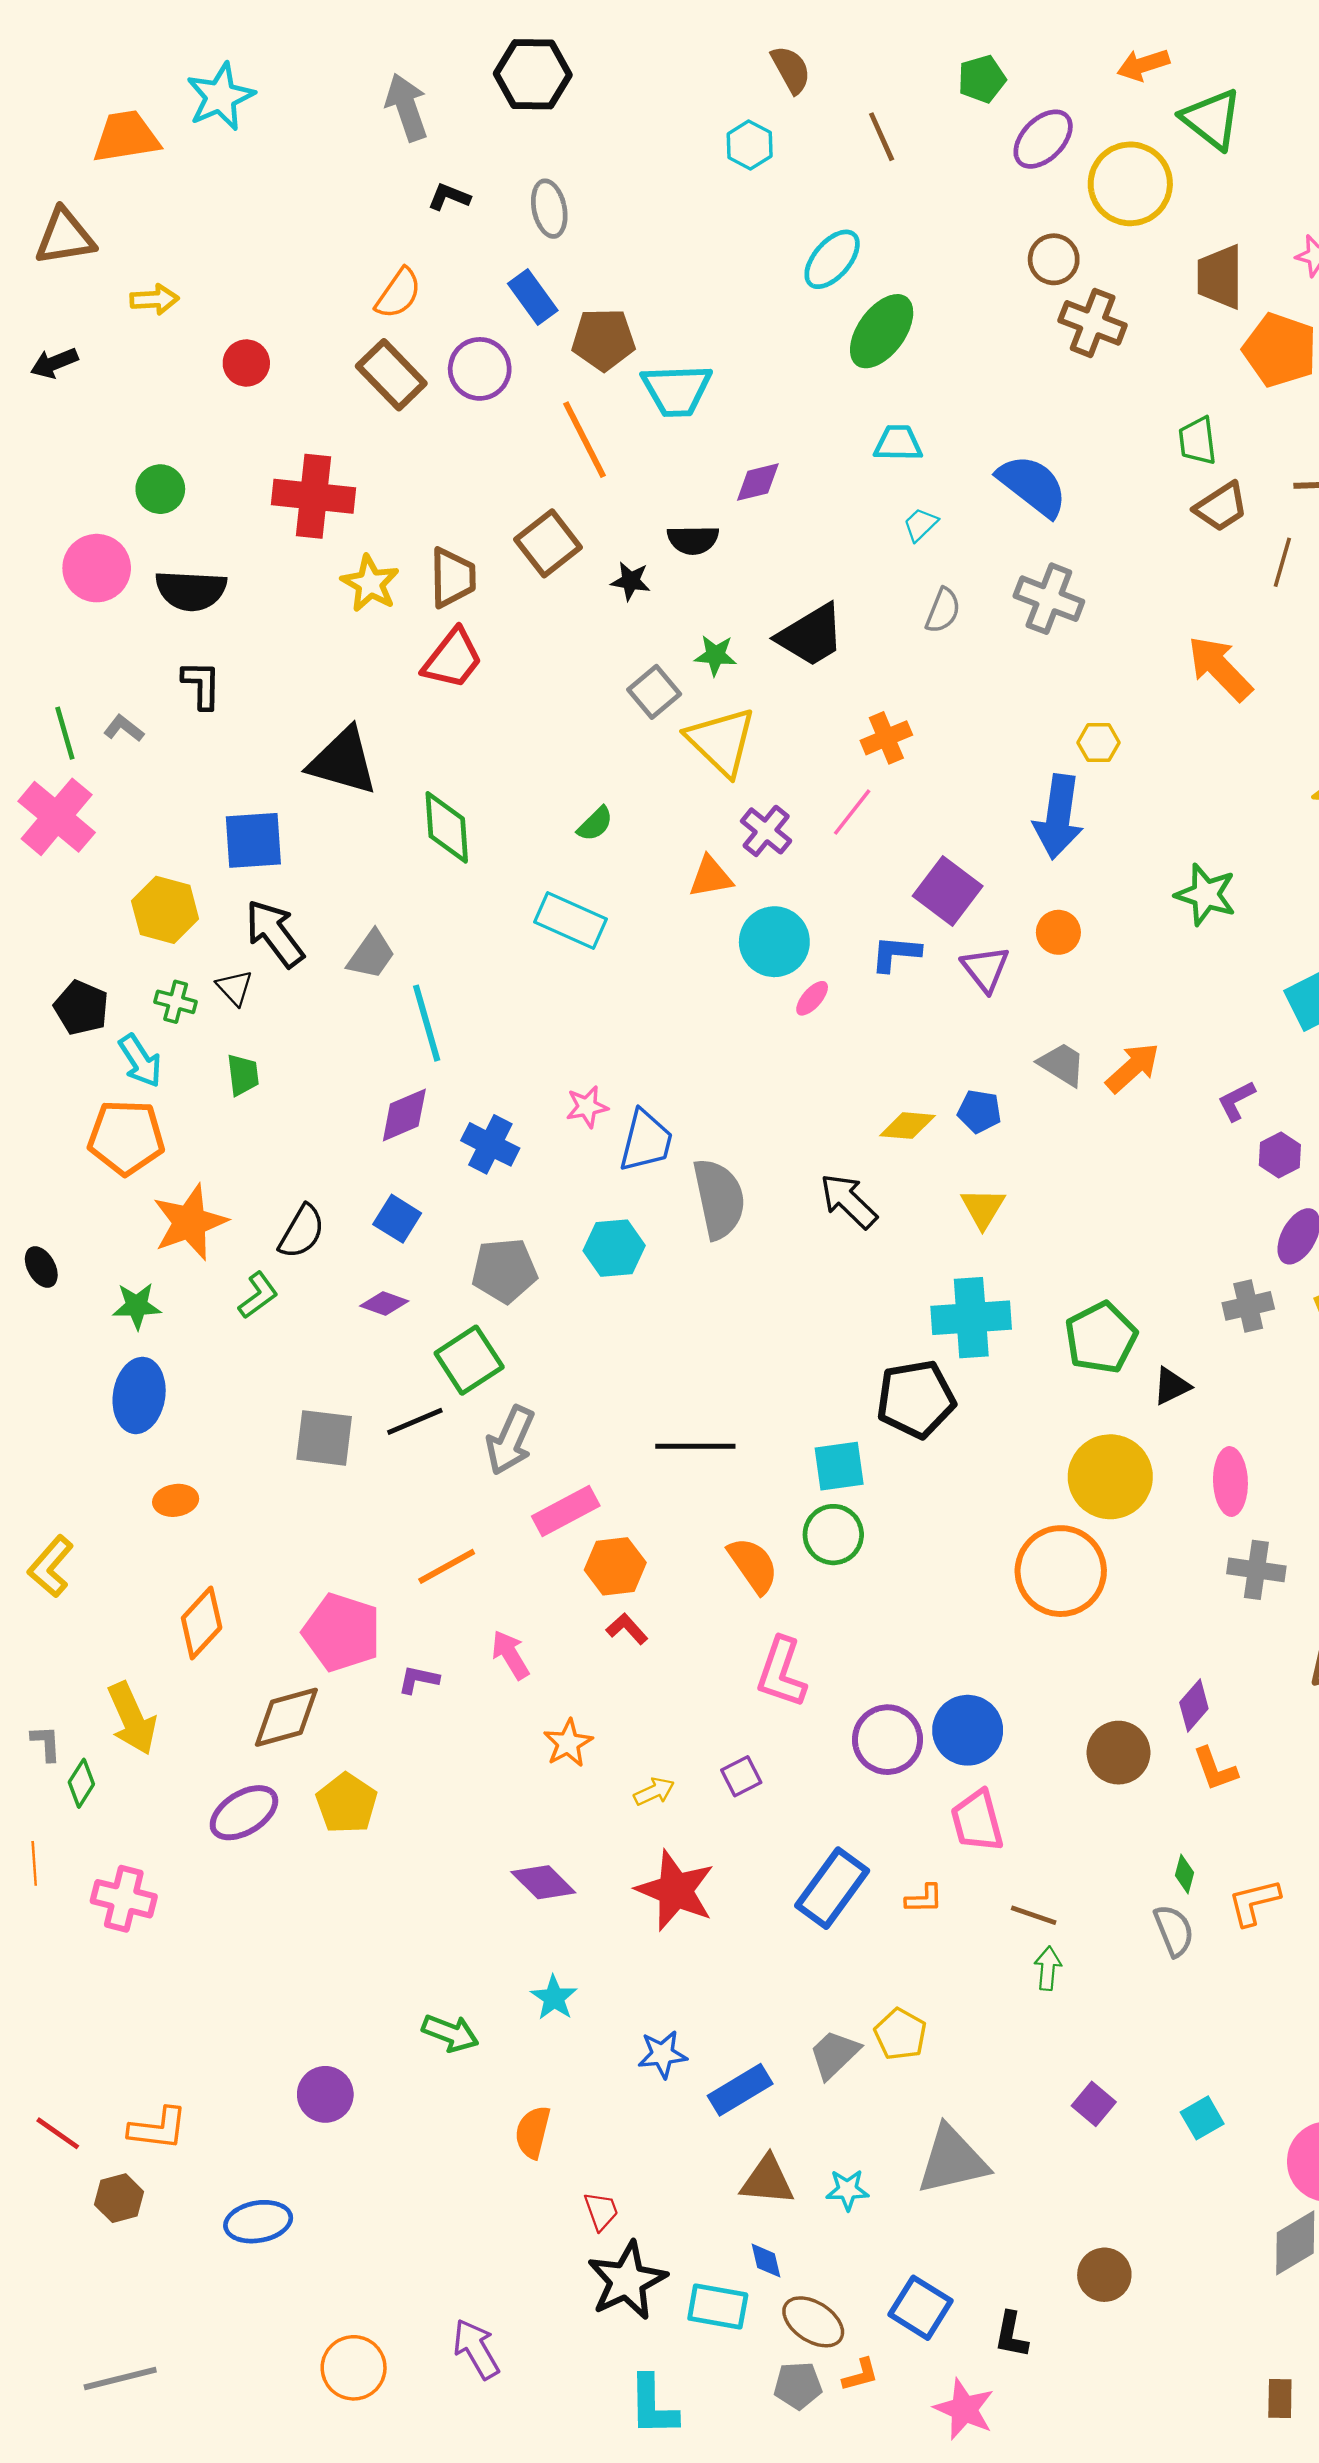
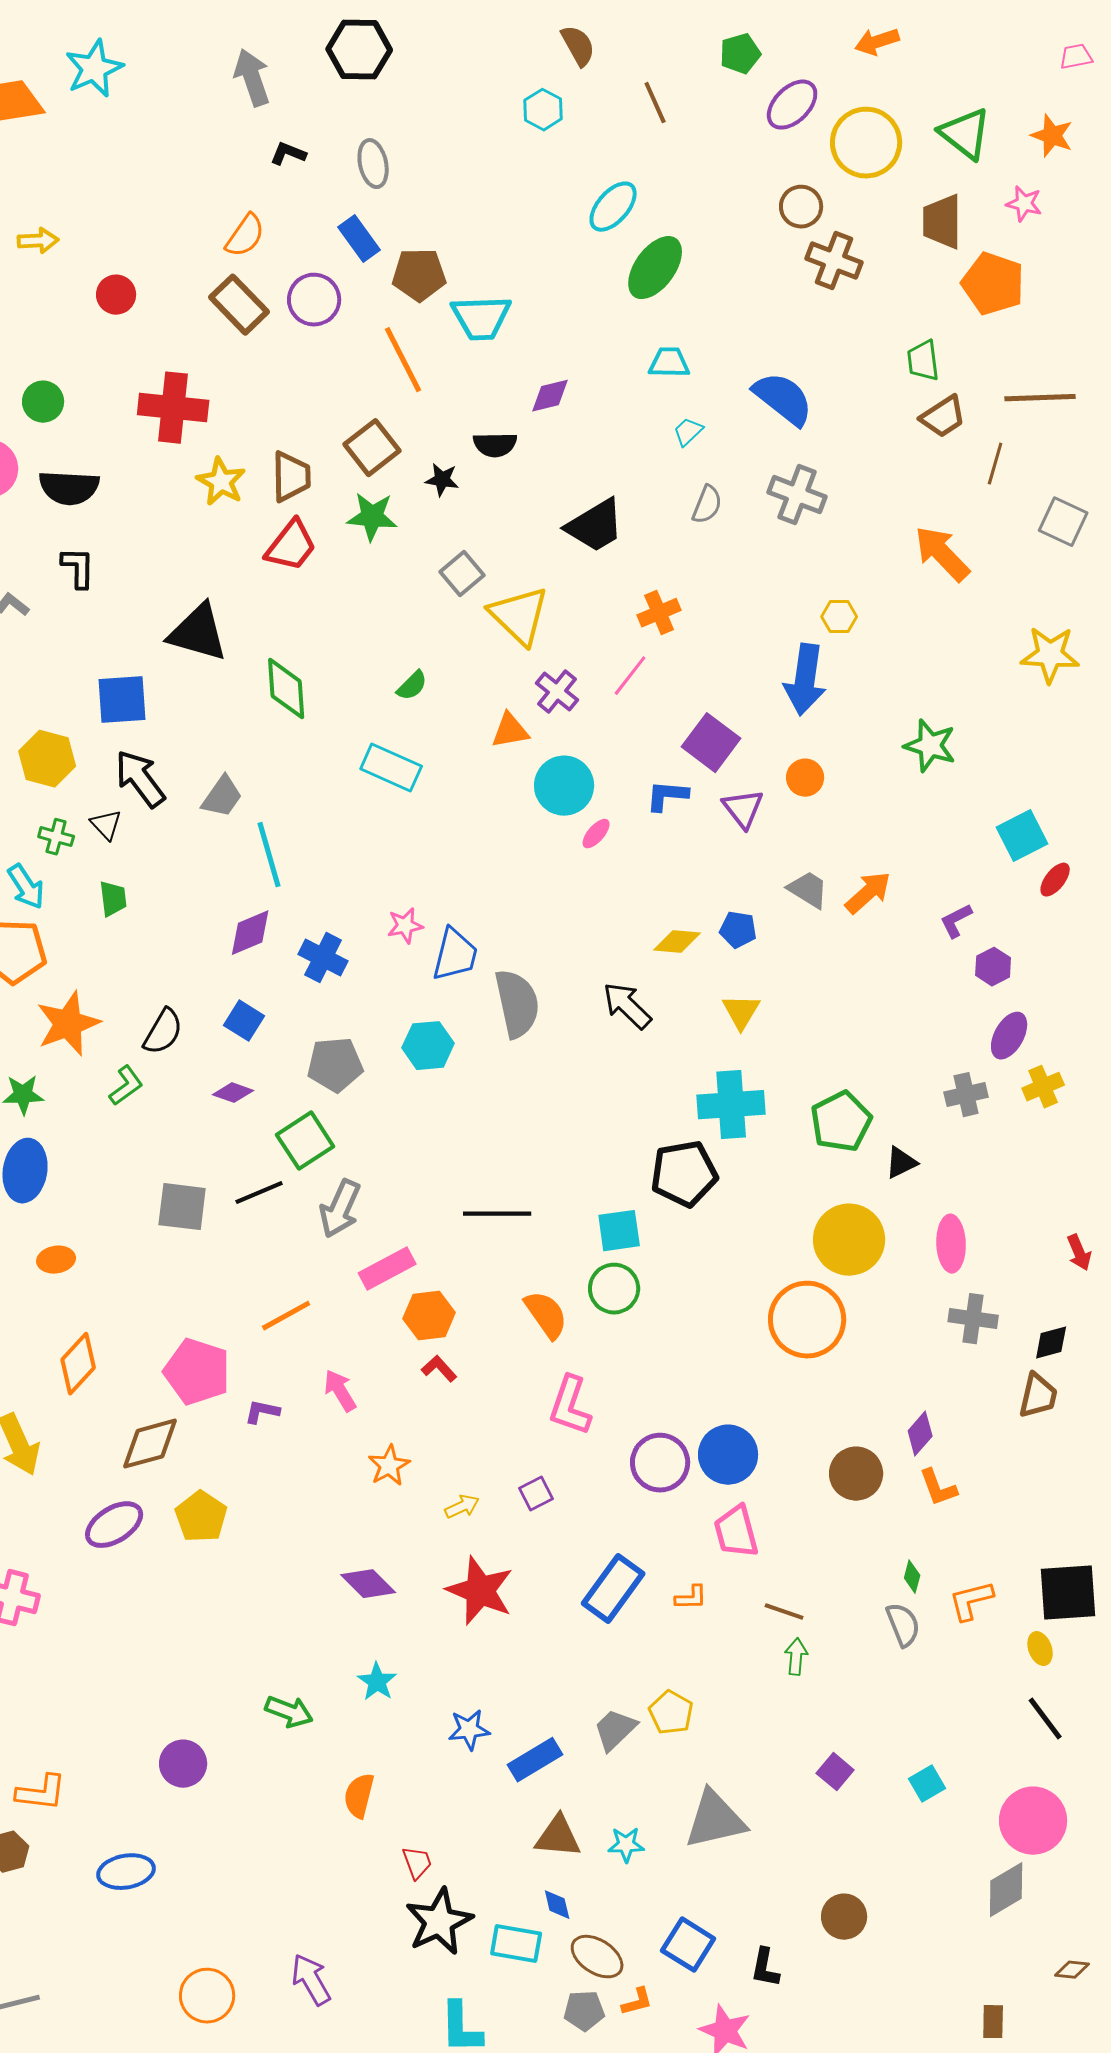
green triangle: (1212, 119) -> (965, 134), moved
green star: (715, 655) -> (372, 517), moved, size x1.4

